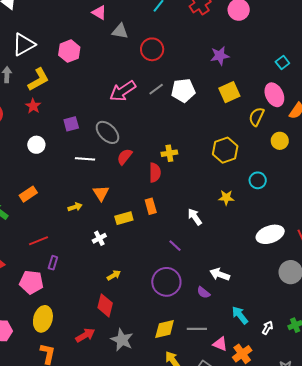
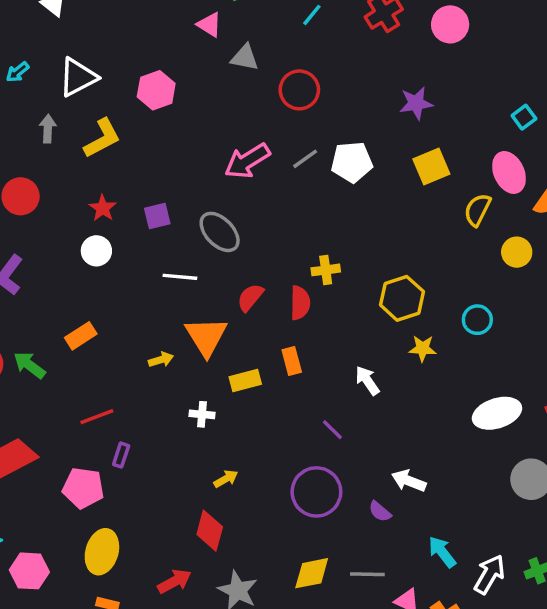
red star: (33, 106) -> (103, 208), moved
yellow hexagon: (225, 150) -> (402, 298), moved
red semicircle: (125, 157) -> (250, 297), moved
orange triangle: (101, 193) -> (206, 336), size x1.5
white cross: (99, 238) -> (202, 414), turned 32
white arrow: (268, 328) -> (489, 574), size x1.6

